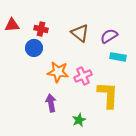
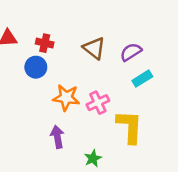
cyan rectangle: (118, 57) -> (142, 79), turned -42

